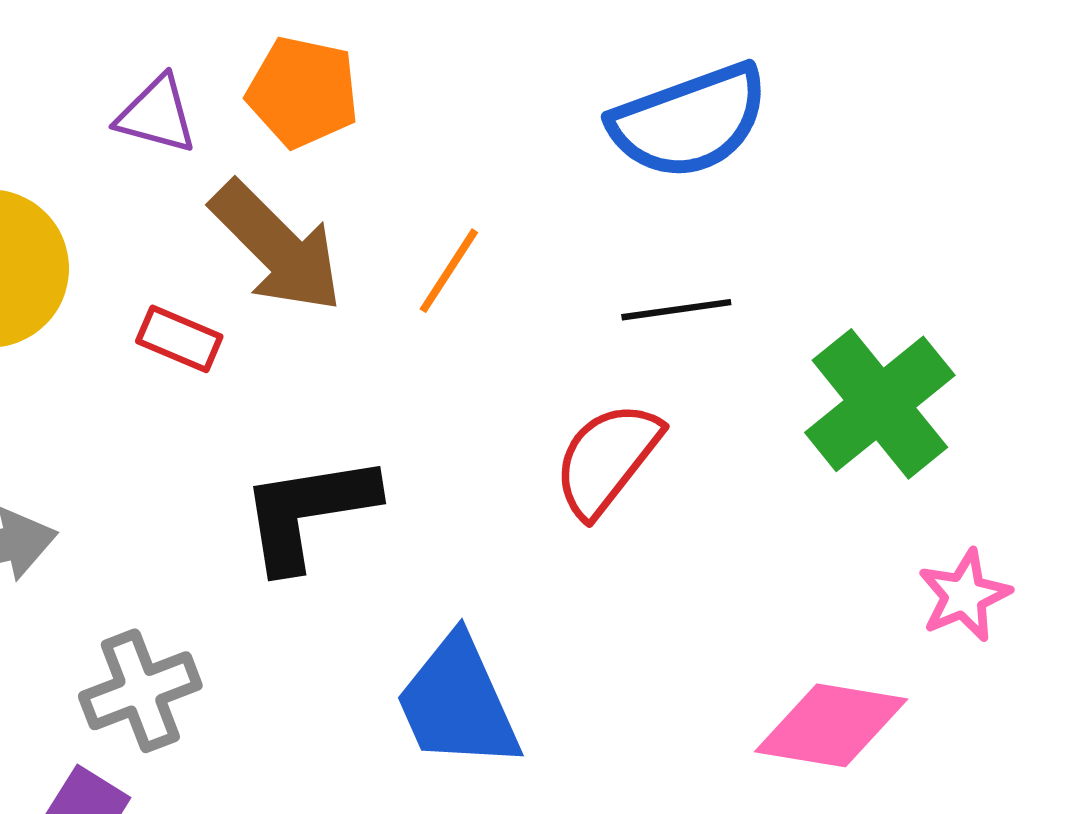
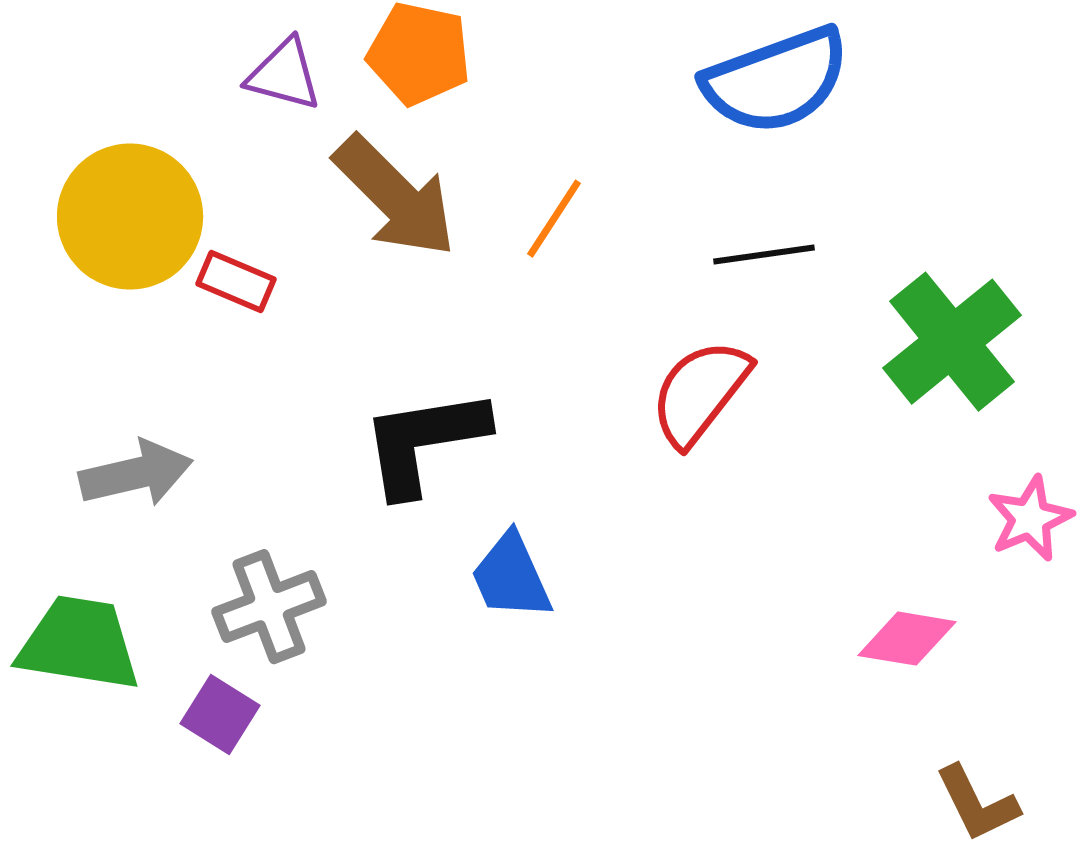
red rectangle: (179, 339) -> (236, 282), moved
blue trapezoid: (458, 703) -> (511, 577), moved, size x0.7
pink diamond: (831, 725) -> (907, 639), size x0.7

